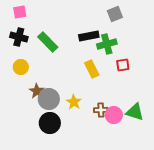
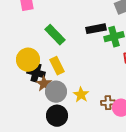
black cross: (19, 37) -> (36, 73), moved
yellow circle: (21, 67) -> (28, 60), size x1.5
yellow rectangle: (92, 69) -> (57, 66), moved

